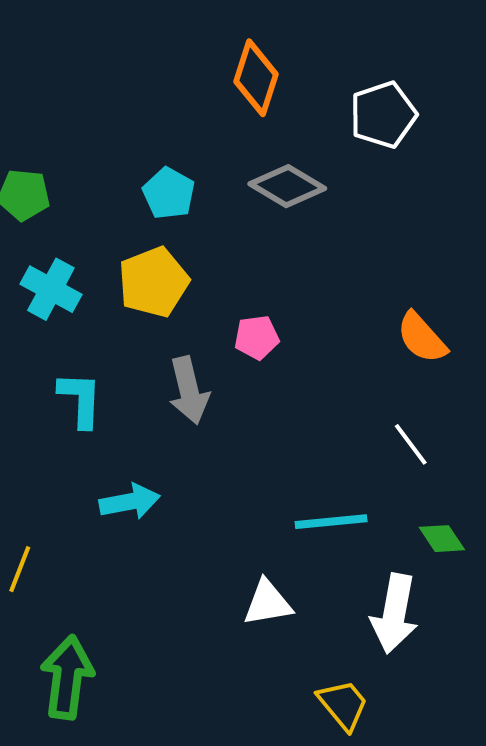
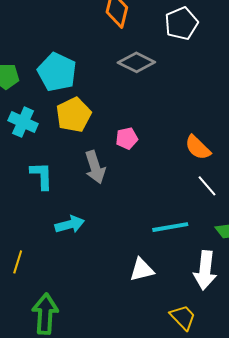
cyan pentagon: (169, 193) -> (57, 72), moved, size x1.5
orange semicircle: (422, 338) -> (198, 148), moved

